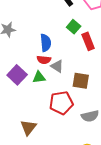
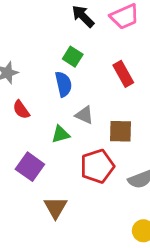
green square: (74, 27) -> (73, 57), moved
red semicircle: (44, 60) -> (21, 110), moved, turned 56
purple square: (17, 75) -> (30, 167), moved

